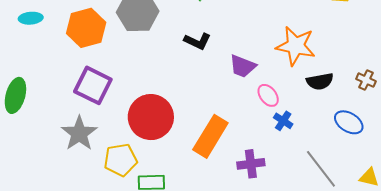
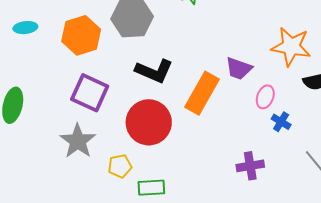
black L-shape: (197, 41) -> (154, 71), moved, size x1.4
pink ellipse: (268, 95) -> (265, 97), turned 60
orange rectangle: (210, 136) -> (202, 93), moved
yellow pentagon: (121, 160) -> (120, 166), size x0.7

